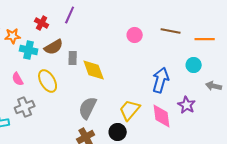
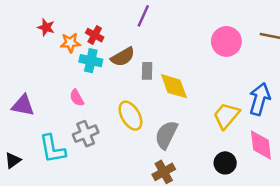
red cross: (42, 23) -> (95, 35), moved
pink circle: (135, 35) -> (226, 41), size x1.5
yellow ellipse: (48, 81) -> (130, 116), moved
yellow trapezoid: (130, 110) -> (226, 116), moved
black circle: (118, 132) -> (225, 163), moved

